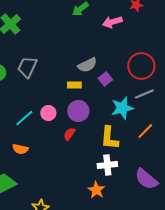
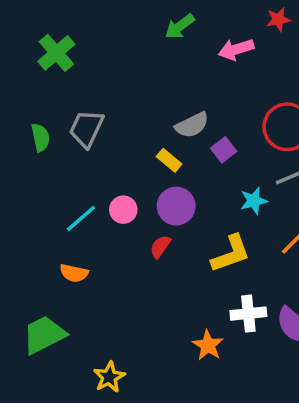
yellow rectangle: (74, 85) -> (169, 160), turned 40
cyan star: (122, 108) -> (254, 201), size x0.7
yellow L-shape: (109, 138) -> (231, 254), turned -115
white cross: (107, 165) -> (248, 314), moved

